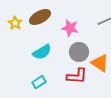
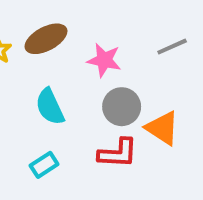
cyan semicircle: (42, 52) -> (50, 107), turned 96

